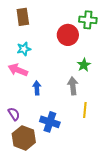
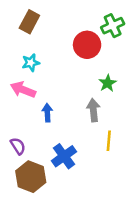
brown rectangle: (23, 17) -> (29, 22), turned 36
green cross: (88, 20) -> (113, 26), turned -30
blue cross: (50, 122) -> (64, 156), turned 36

